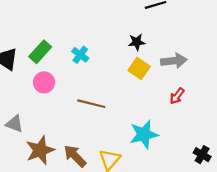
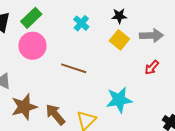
cyan cross: (80, 55) -> (81, 23), moved
pink circle: (44, 82) -> (33, 46), size x1.4

